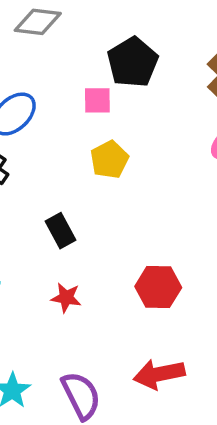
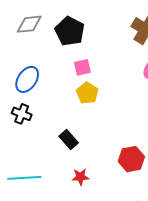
black pentagon: (133, 62) -> (70, 31), moved
pink square: (97, 100) -> (82, 67), moved

